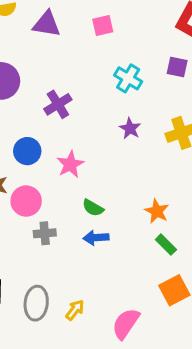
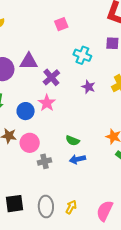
purple triangle: (47, 24) -> (29, 61), moved
purple cross: (58, 104) -> (51, 77), moved
pink star: (70, 164) -> (47, 103), moved

